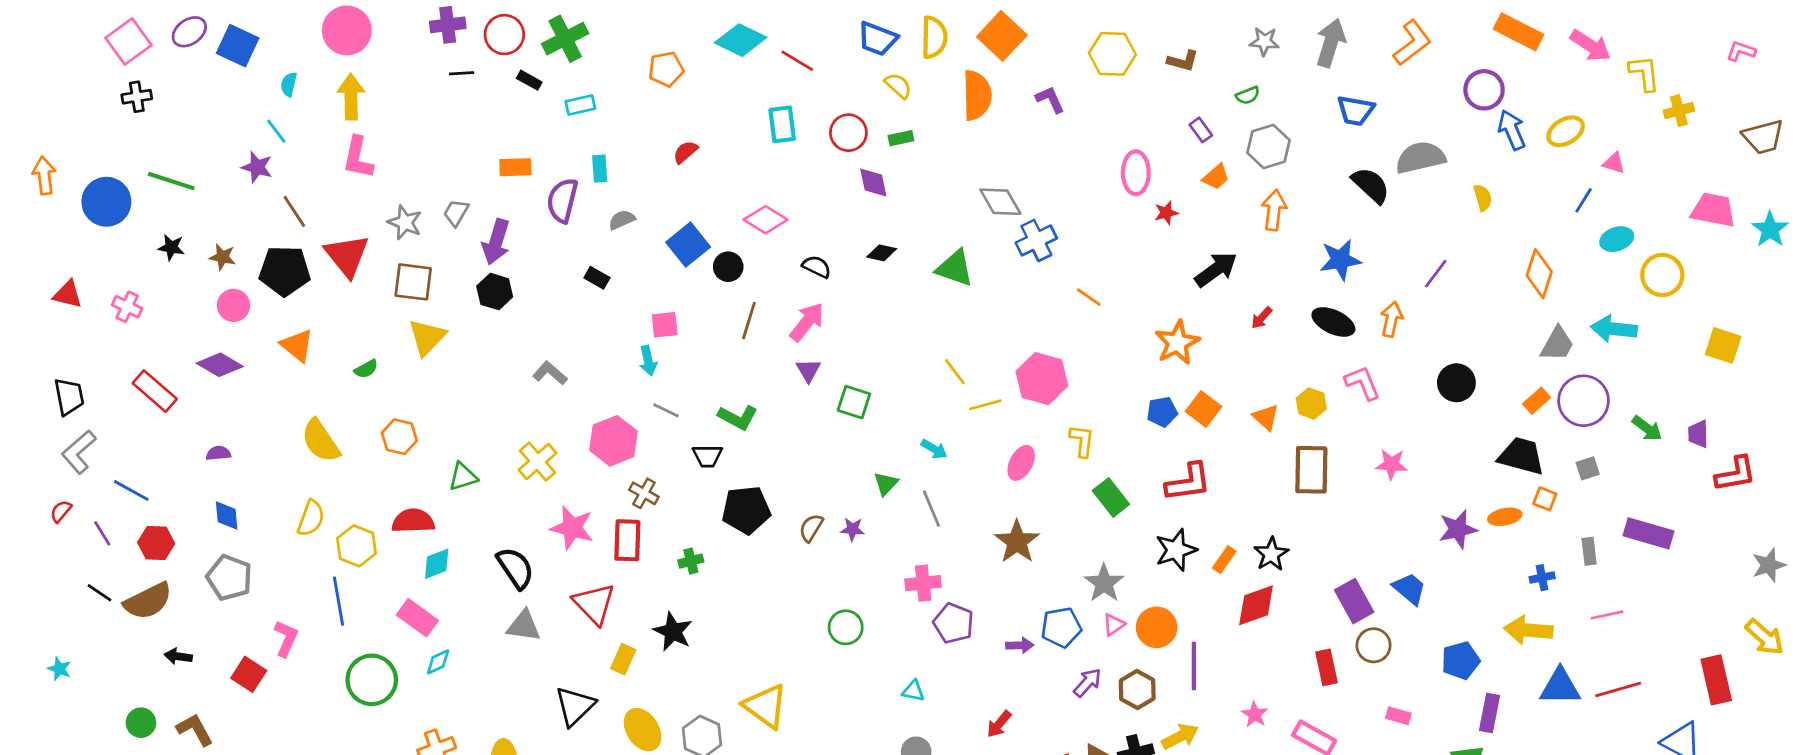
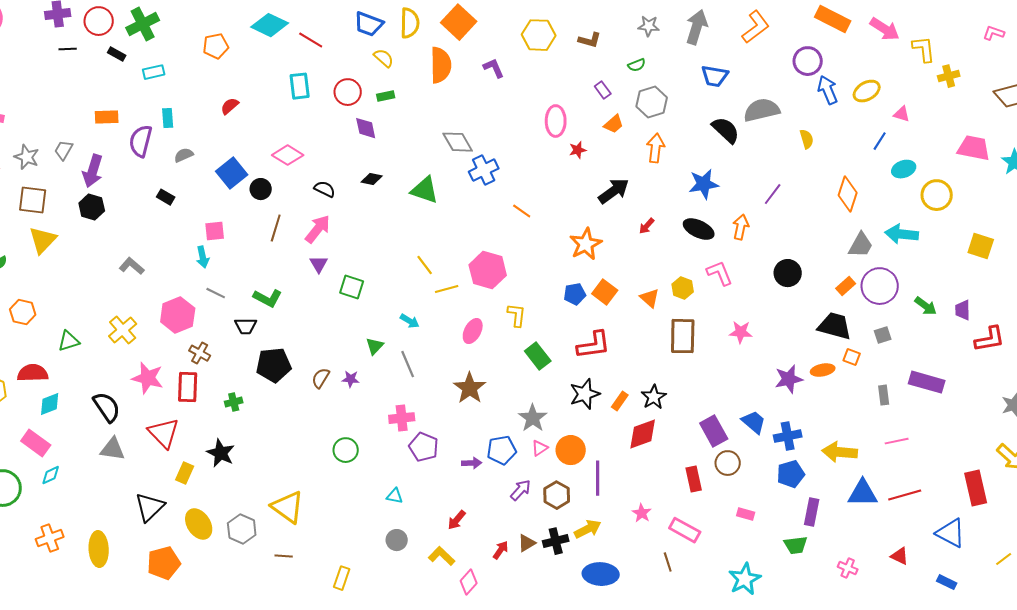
blue cross: (1542, 578) -> (788, 436), moved, size x1.5

